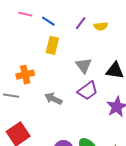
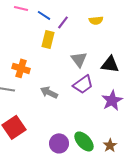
purple line: (81, 23) -> (63, 22), moved
orange cross: (25, 75) -> (21, 68), turned 30

